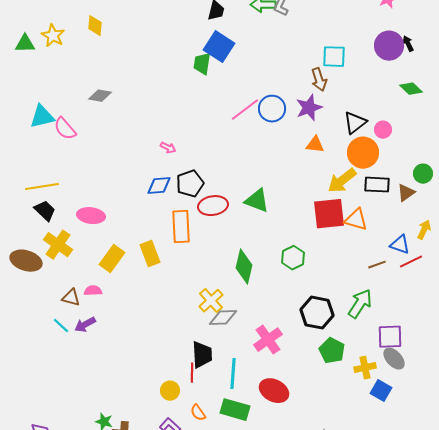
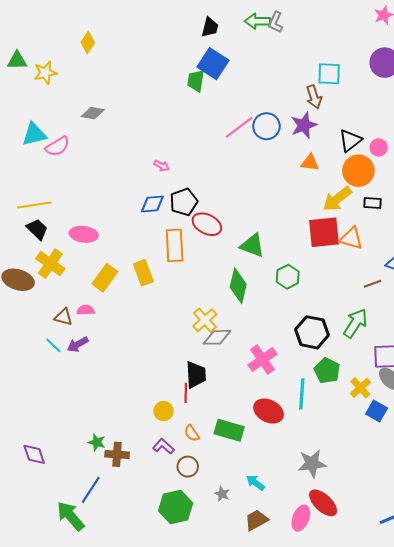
yellow diamond: (95, 26) -> (88, 42), turned 30
yellow star: (53, 36) -> (45, 73), moved, turned 30
pink semicircle: (65, 129) -> (57, 146), turned -80
black rectangle: (377, 185) -> (373, 203), size x0.7
green triangle: (257, 201) -> (252, 245), moved
red ellipse: (213, 206) -> (207, 224), turned 36
yellow cross: (365, 368) -> (360, 388), turned -30
cyan line: (233, 374) -> (302, 394), moved

